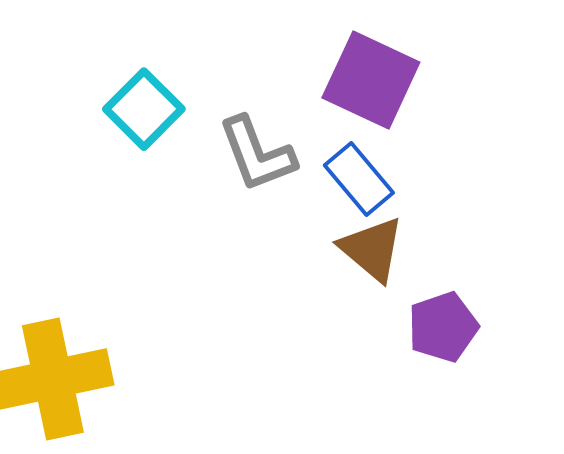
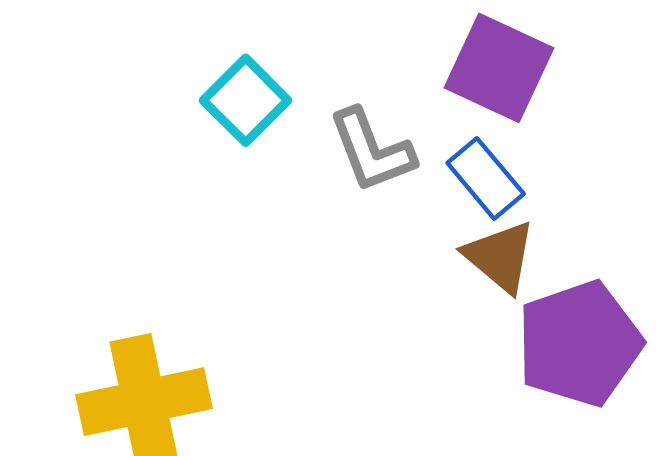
purple pentagon: (443, 327) -> (579, 344), size x1.6

